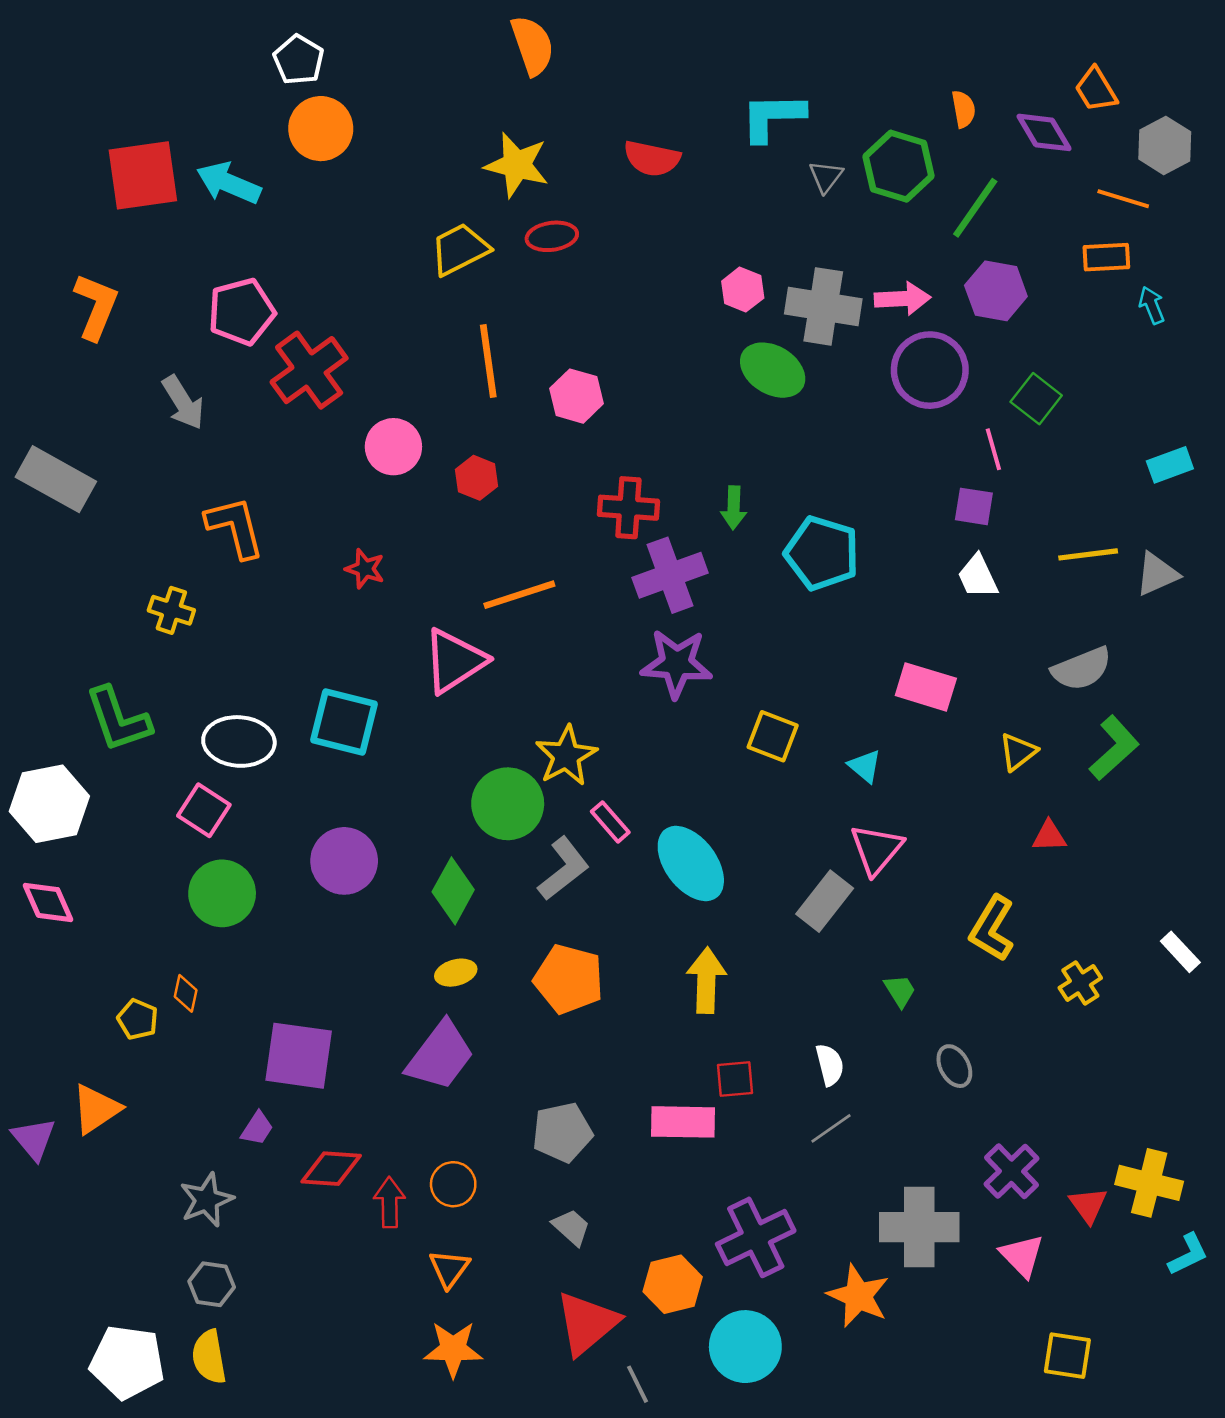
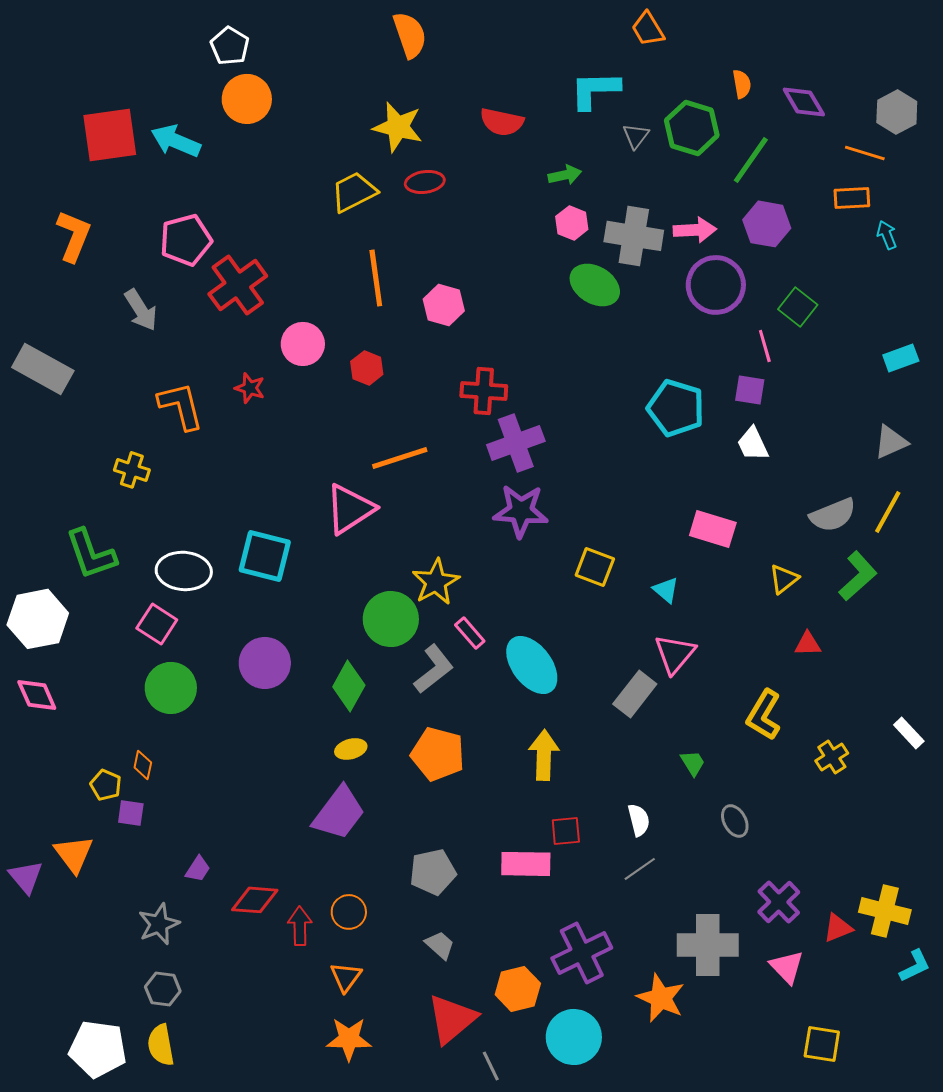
orange trapezoid: (1096, 90) -> (648, 29), moved
green arrow: (734, 508) -> (565, 175), moved, turned -104
cyan pentagon: (822, 553) -> (676, 408), moved
yellow line: (1088, 554) -> (888, 512), moved, turned -54
red star: (365, 569) -> (250, 388), moved
purple square: (299, 1056) -> (131, 813), moved, size x0.5
orange triangle: (96, 1109) -> (74, 854), turned -33
red triangle: (1088, 1205) -> (838, 928), turned 44

